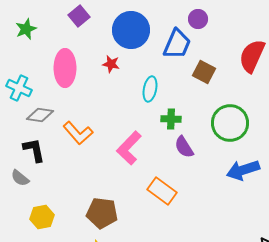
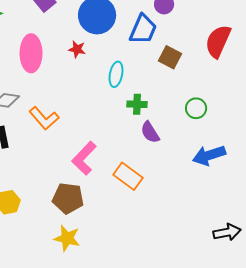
green circle: (230, 123) -> (196, 108), size x0.6
pink L-shape: (129, 148) -> (84, 158), moved

